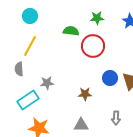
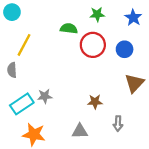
cyan circle: (30, 16) -> (12, 12), moved
blue circle: (110, 78) -> (125, 49), moved
gray star: (47, 83) -> (45, 96), moved
brown star: (85, 94) -> (95, 102), moved

